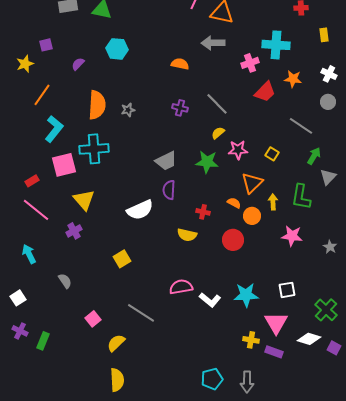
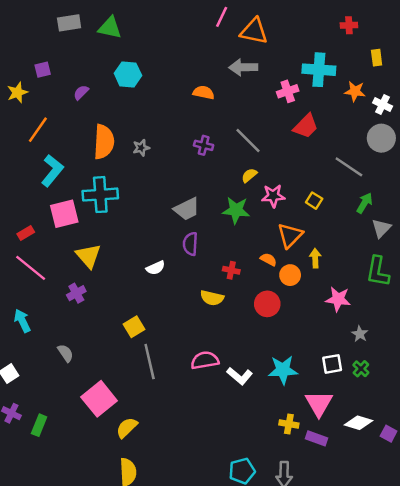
orange star: (293, 79) -> (355, 91), moved
gray circle: (328, 102) -> (381, 138), size x1.5
green L-shape: (301, 197) -> (378, 271), moved
white semicircle: (140, 210) -> (156, 268), size x0.6
gray star: (330, 247) -> (360, 334), moved
green cross: (326, 310) -> (361, 369), moved, size x0.6
gray line: (141, 313) -> (150, 362), moved, turned 44
pink square: (93, 319) -> (99, 399), size x1.8

